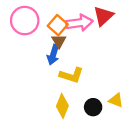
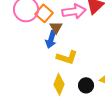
orange square: (58, 25) -> (44, 13), moved

